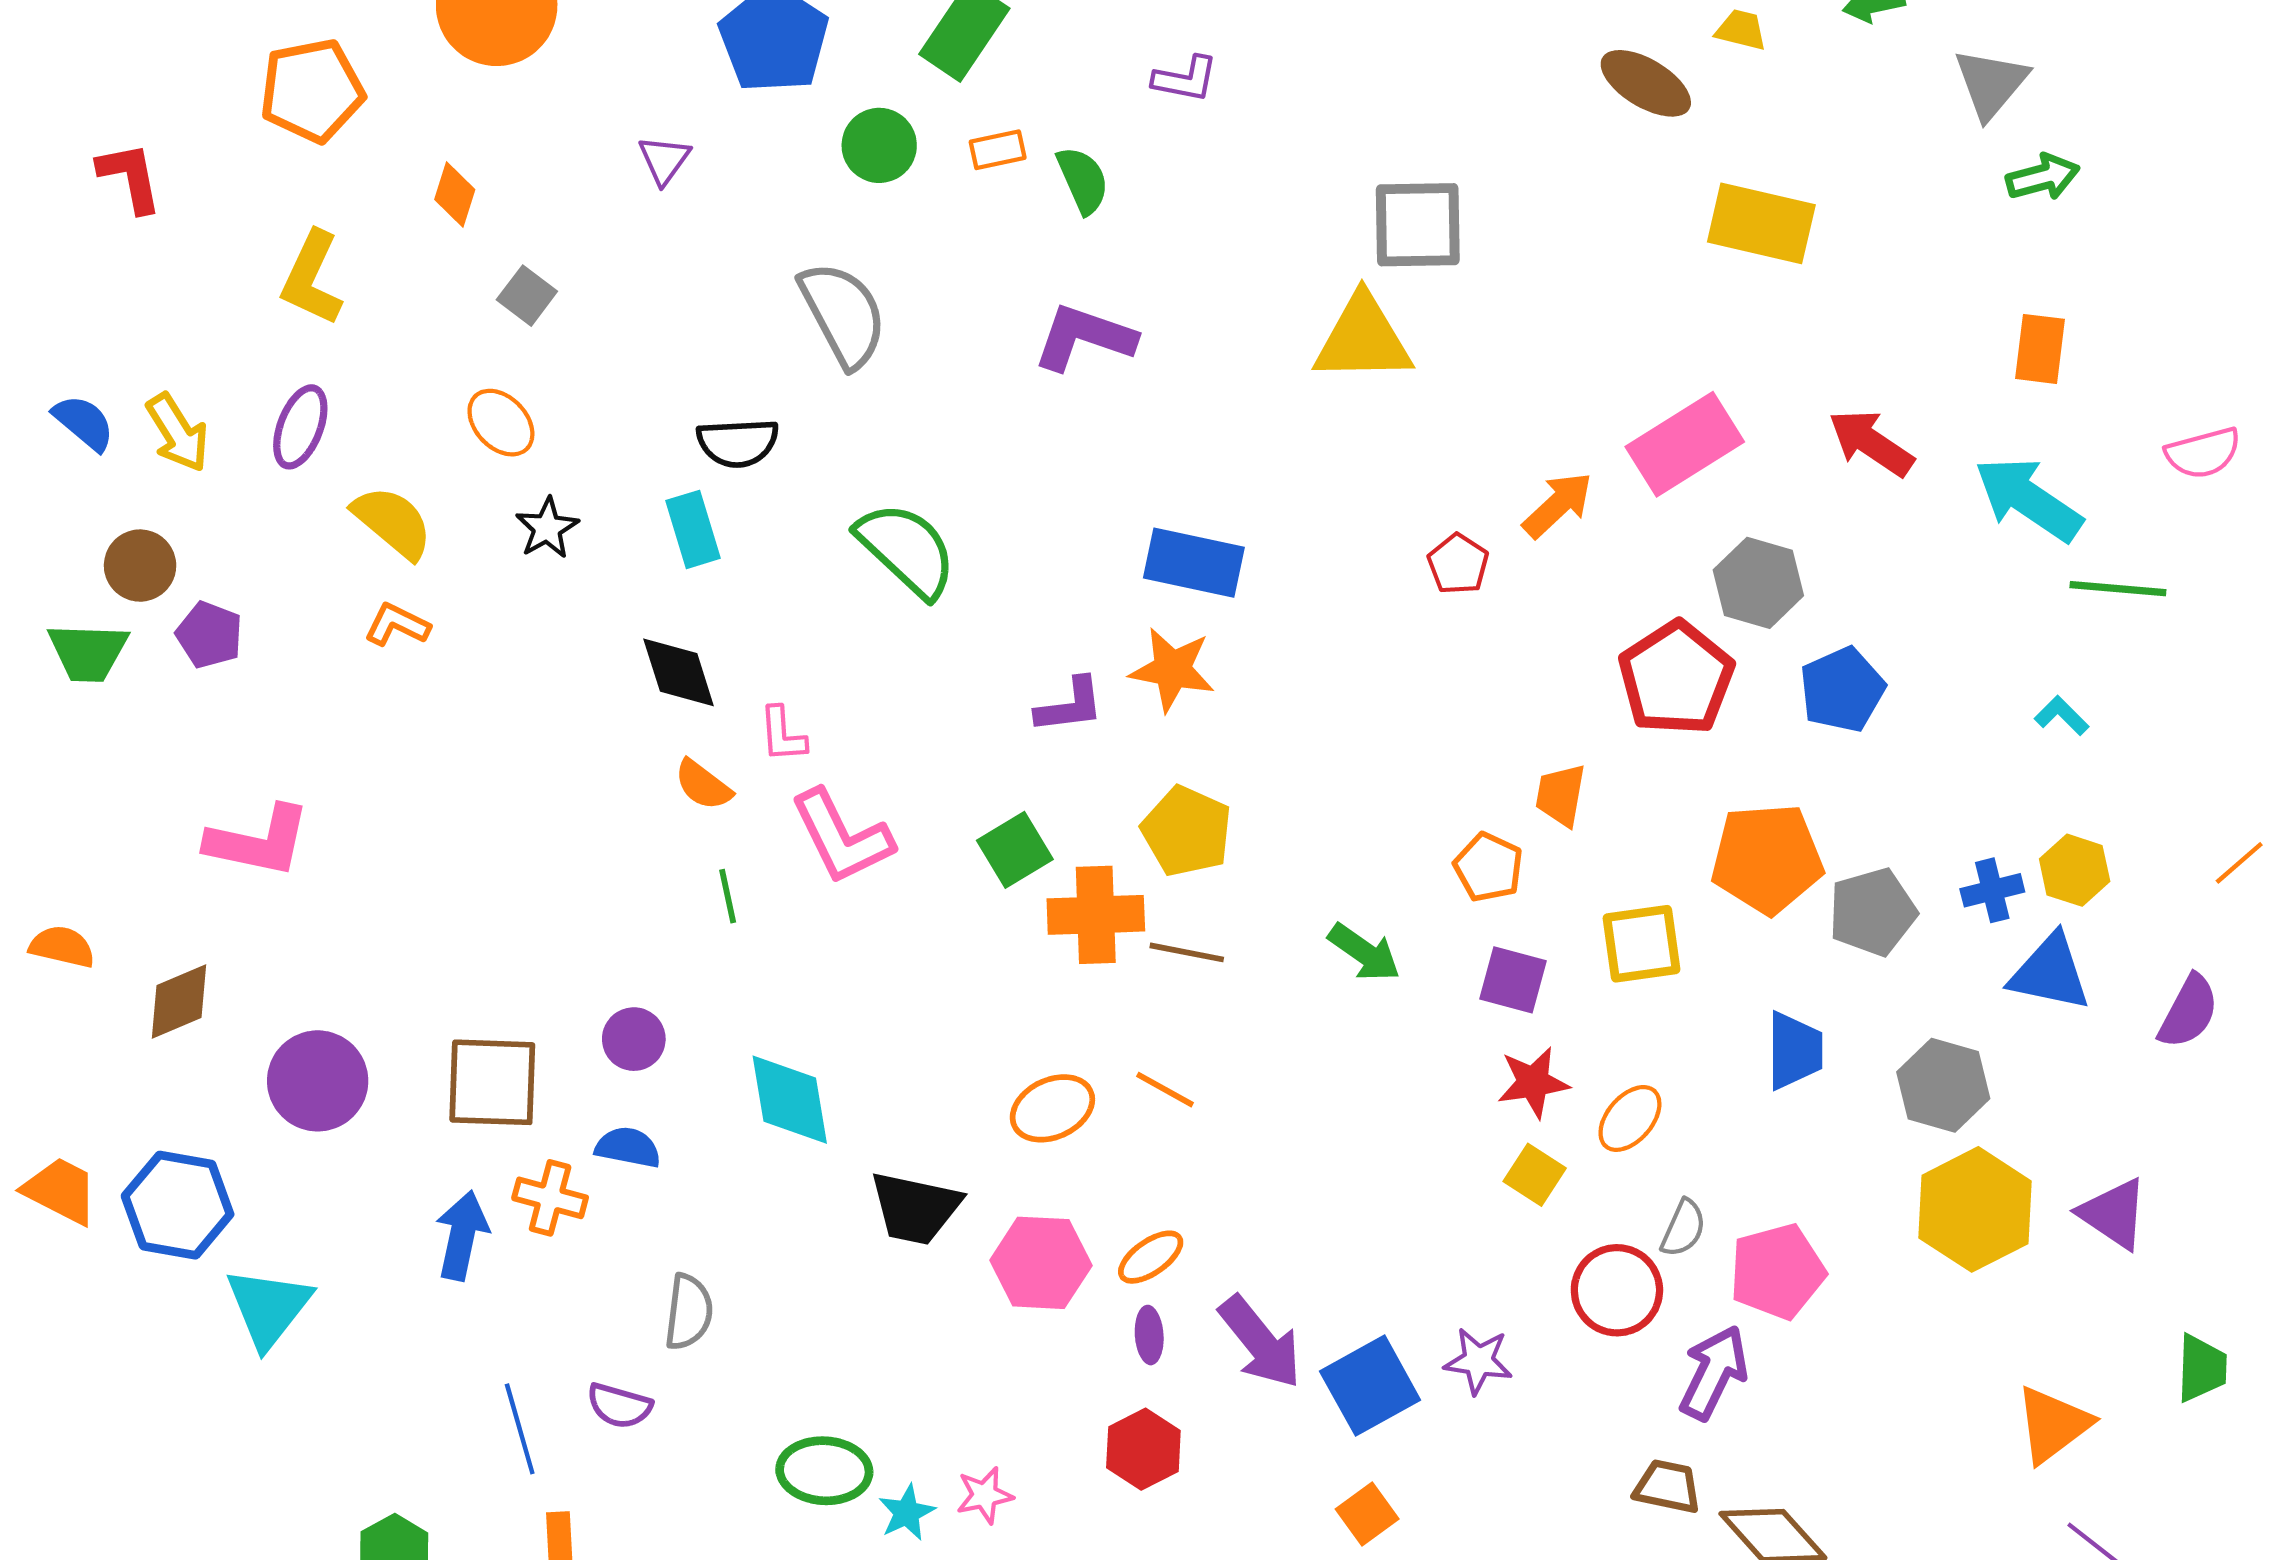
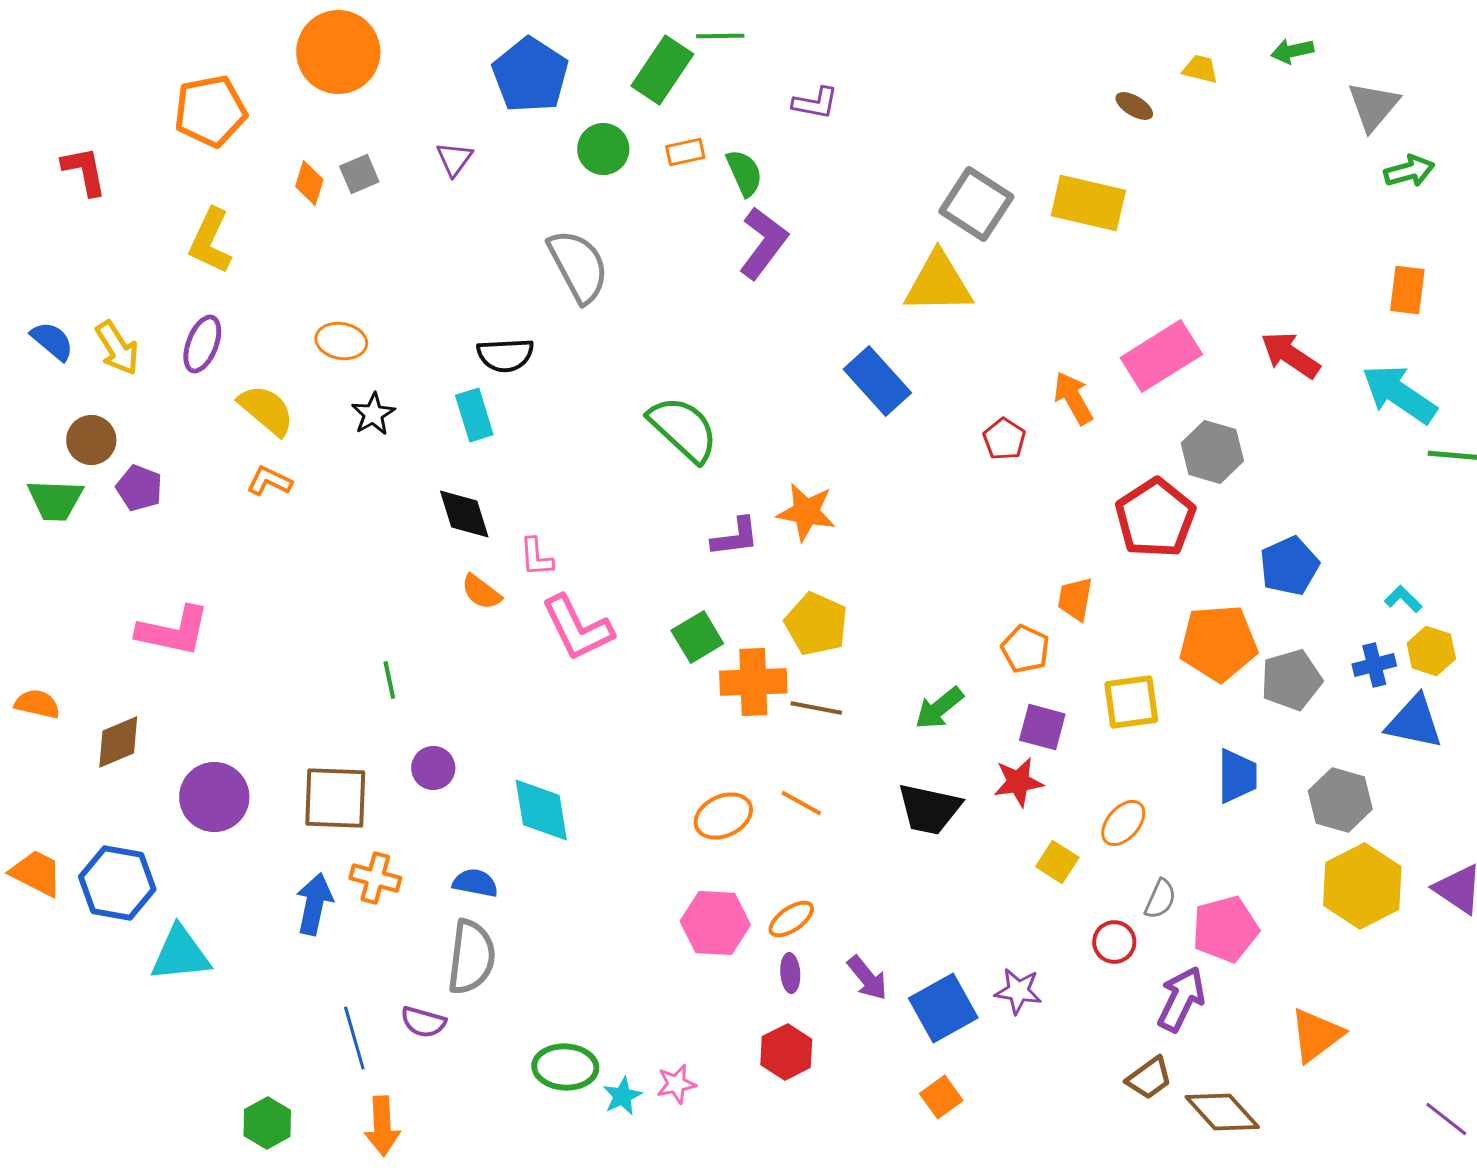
brown ellipse: (1646, 83) -> (1134, 106), size x0.6
yellow rectangle: (1761, 223) -> (1088, 203), moved
gray square: (1418, 225) -> (976, 204), turned 34
gray square: (527, 296) -> (359, 174), moved, turned 30
purple L-shape: (1084, 337) -> (763, 243), moved, turned 108
orange ellipse: (501, 423) -> (341, 341), turned -36
orange arrow: (1558, 505) -> (1073, 398), turned -76
green semicircle: (907, 550) -> (683, 429), moved
blue rectangle: (1194, 563) -> (877, 381), moved, turned 36
blue pentagon: (1842, 690) -> (1289, 566), moved
cyan L-shape: (2062, 716) -> (1403, 599), moved
green line: (728, 896) -> (389, 680), moved
green arrow: (1364, 952) -> (939, 708), turned 106
red star: (1533, 1082) -> (1018, 782), moved
blue semicircle: (628, 1147) -> (475, 883), moved
black trapezoid: (915, 1208) -> (929, 809), moved
red circle: (1617, 1290) -> (1114, 942), size x0.7
cyan triangle: (269, 1308) -> (180, 954), turned 46
gray semicircle: (689, 1312) -> (471, 957), size x1.4
purple arrow: (1260, 1342) -> (867, 978), size x0.7
orange triangle: (2053, 1425) -> (1316, 1035), moved
brown trapezoid: (1667, 1487) -> (1149, 1078), turned 132

